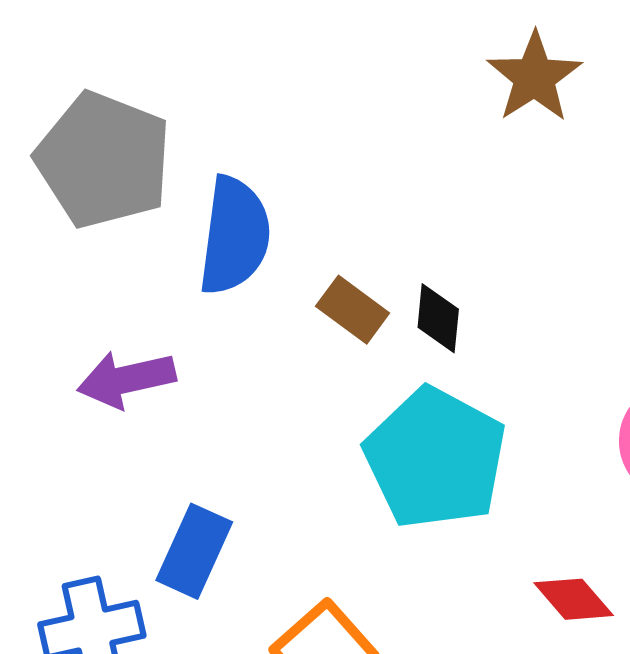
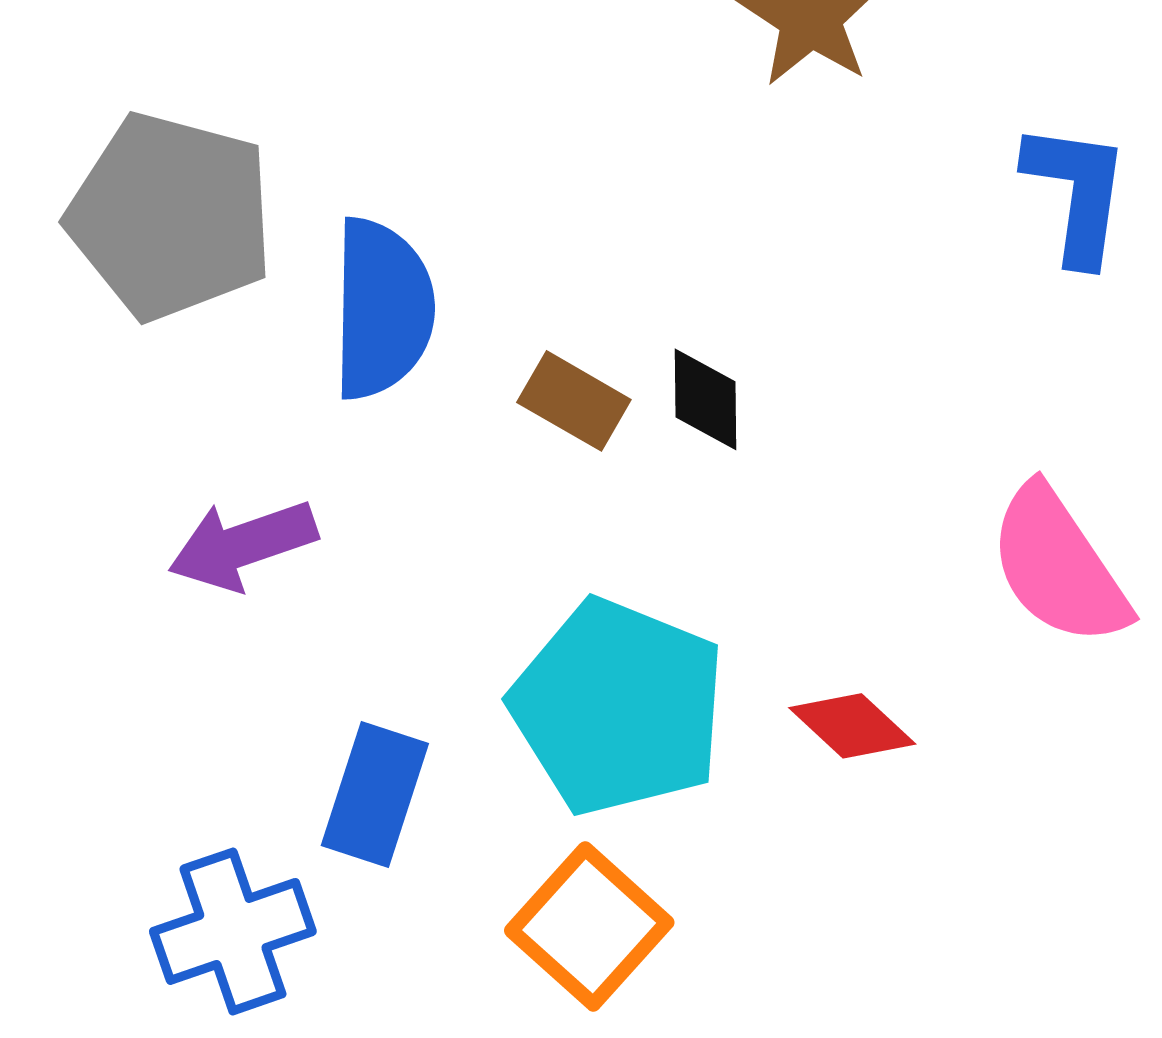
cyan pentagon: (435, 458) -> (618, 707), moved
red diamond: (574, 599) -> (852, 726), moved

